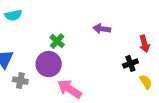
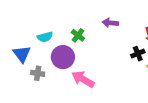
cyan semicircle: (13, 15) -> (45, 37), moved
green cross: (57, 41) -> (78, 35), moved

